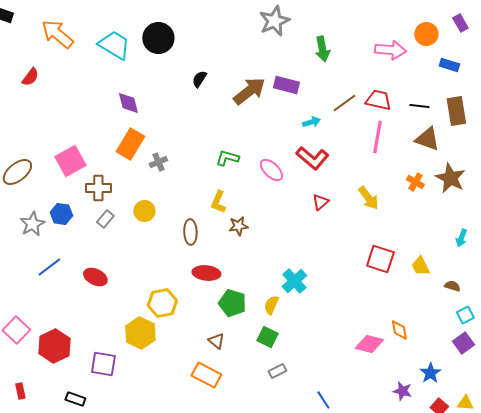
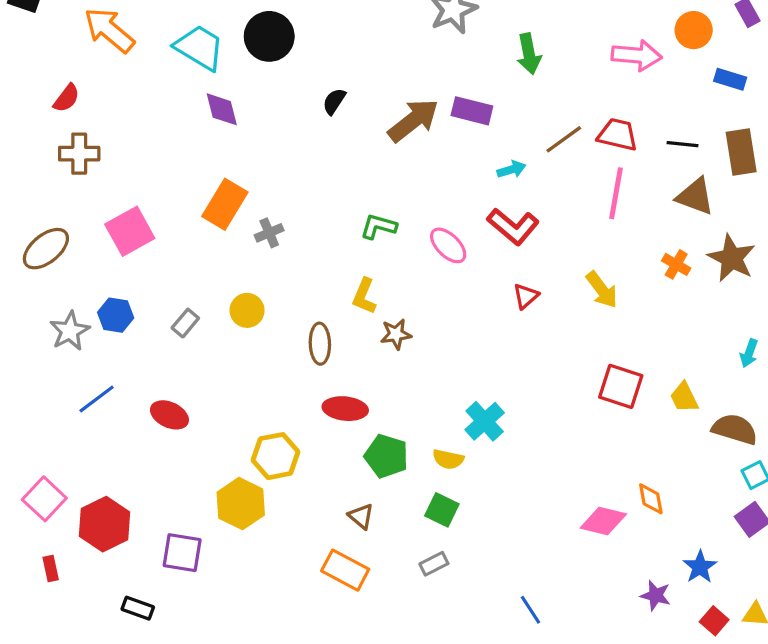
purple diamond: (128, 103) -> (222, 109), moved
brown cross: (98, 188) -> (79, 154), moved
brown semicircle: (452, 286) -> (735, 429), size x1.8
yellow semicircle: (271, 305) -> (448, 459), turned -102
gray rectangle: (277, 371) -> (434, 564), moved
red rectangle: (20, 391) -> (51, 569), moved

